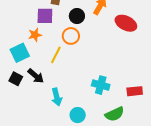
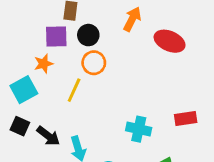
black circle: (77, 16) -> (88, 35), moved
black arrow: (36, 76) -> (48, 136), moved
red rectangle: (135, 91) -> (186, 119), moved

